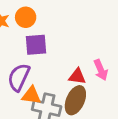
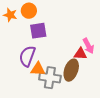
red triangle: (77, 76) -> (80, 54), moved

